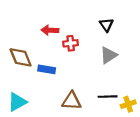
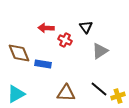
black triangle: (106, 25) -> (86, 27), moved
red cross: (71, 43) -> (65, 40), turned 32
black line: (108, 97) -> (99, 89), turned 42

